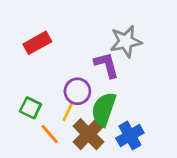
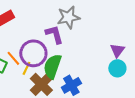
purple circle: (77, 91) -> (33, 53), size x1.4
orange line: (50, 134) -> (13, 58), moved

